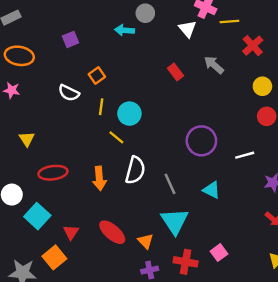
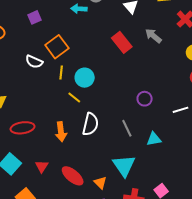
red rectangle: (175, 72) -> (122, 42), size x1.5
orange square: (97, 75) -> (57, 47), size x1.6
purple circle: (201, 141) -> (145, 99), size x0.6
gray line: (170, 184) -> (127, 128), moved
cyan triangle: (212, 190) -> (154, 139), turned -35
red triangle: (71, 232) -> (42, 166), moved

